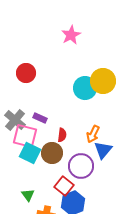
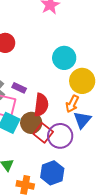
yellow circle: (103, 81) -> (82, 81), moved
red semicircle: (62, 135) -> (41, 105), size x1.6
red square: (64, 186) -> (43, 133), moved

